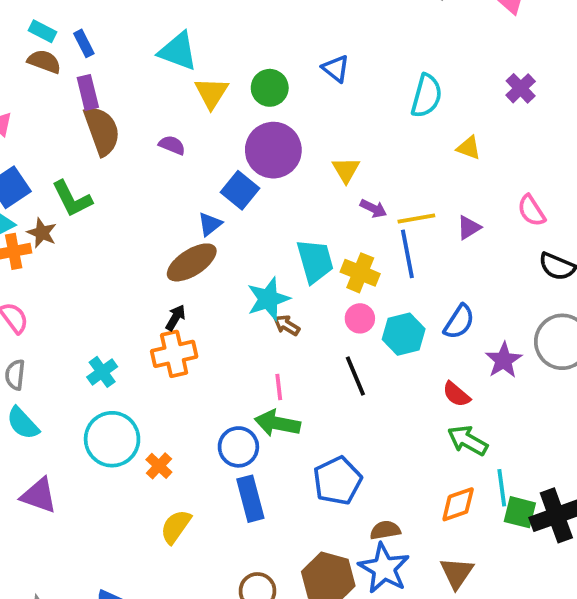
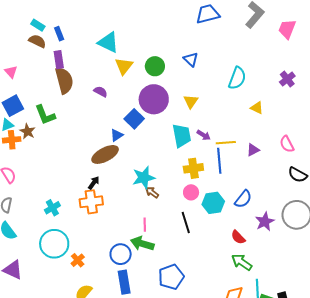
yellow triangle: (346, 170) -> (191, 101), moved
cyan trapezoid: (315, 261) -> (182, 136), moved
yellow cross: (360, 273) -> (193, 168), turned -36

